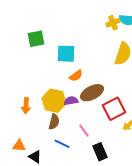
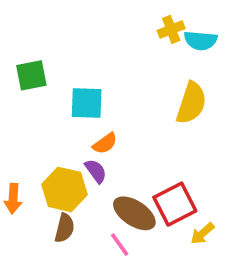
yellow cross: (113, 23) -> (171, 29), moved
brown ellipse: (92, 93) -> (134, 213), moved, turned 60
purple semicircle: (71, 101) -> (96, 171), moved, turned 64

